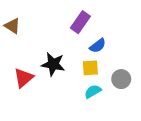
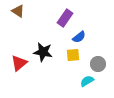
brown triangle: (12, 26) -> (18, 11), moved
cyan semicircle: (93, 91) -> (87, 81), moved

